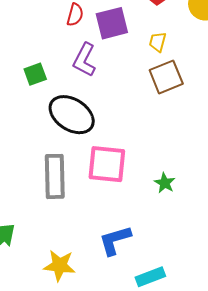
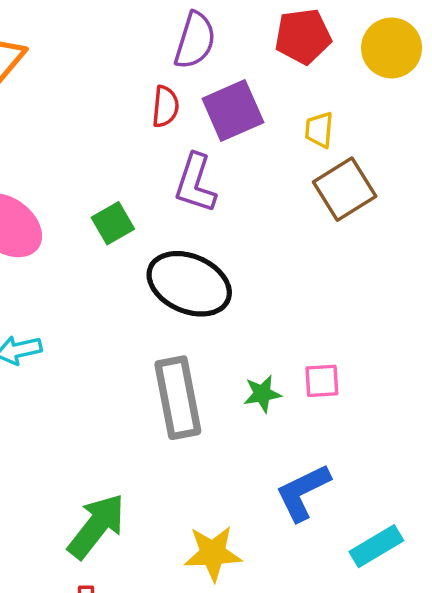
pink square: (107, 164) -> (322, 381), moved, size x0.5
green star: (165, 183) -> (262, 394), moved, turned -30

